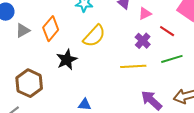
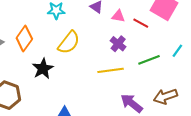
pink triangle: (145, 14) -> (118, 16), turned 40
red line: (167, 31) -> (141, 23), moved

